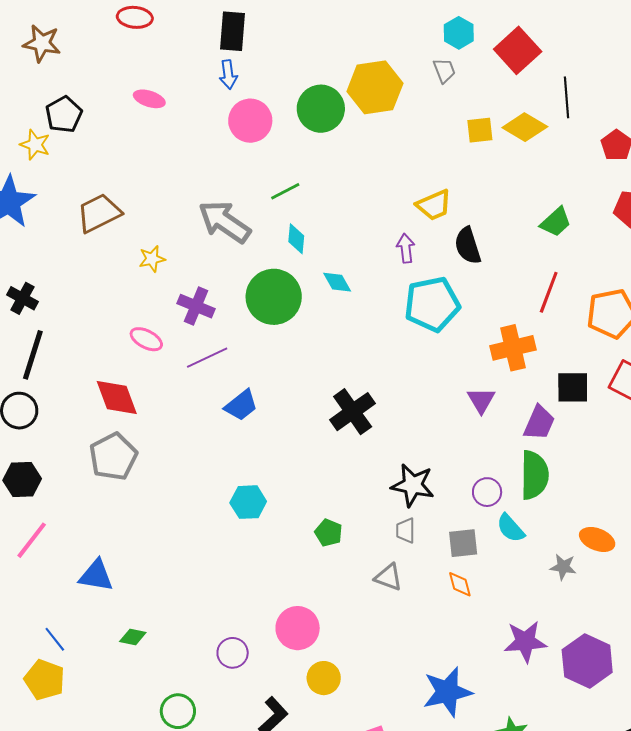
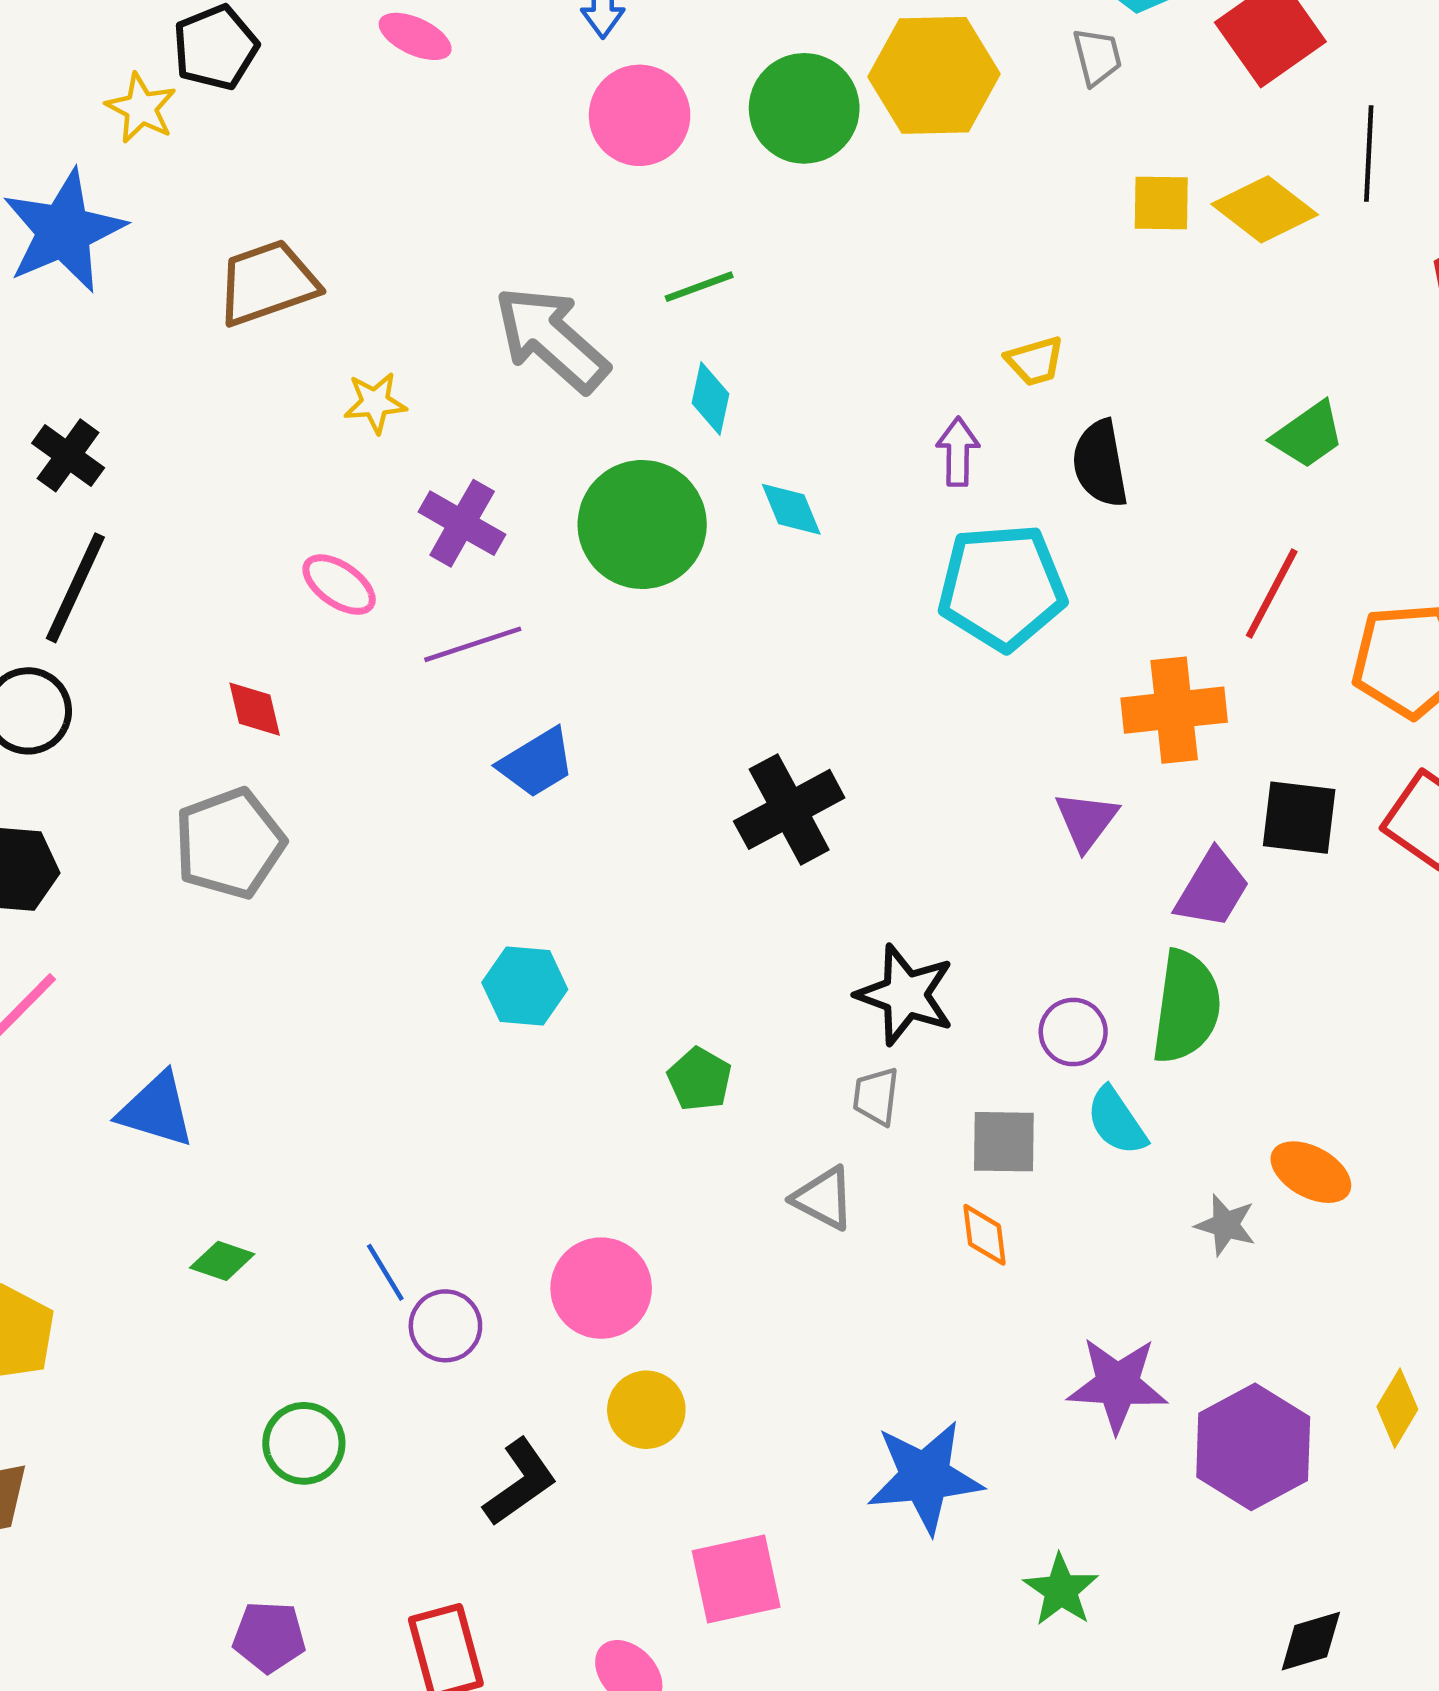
yellow trapezoid: (434, 205) -> (1035, 361), size x0.7
red diamond: (117, 397) -> (255, 709), size x0.6
blue line: (55, 639) -> (385, 1272), moved

